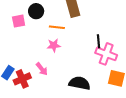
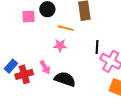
black line: (99, 41) -> (97, 47), moved
black semicircle: (80, 83) -> (65, 79), moved

